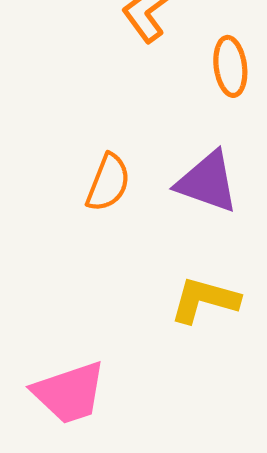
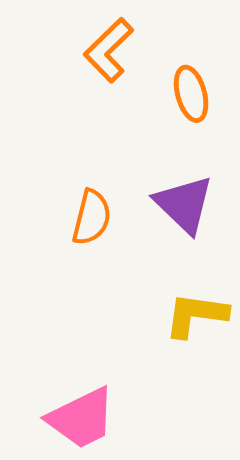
purple triangle: (207, 182) -> (184, 204), turned 32

